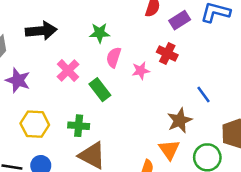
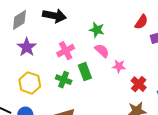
red cross: (167, 54) -> (139, 84), moved
pink semicircle: (114, 57) -> (102, 51), turned 98
green cross: (79, 126) -> (64, 80), moved

